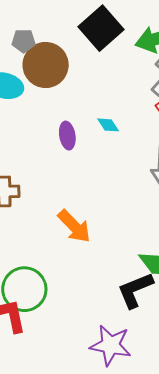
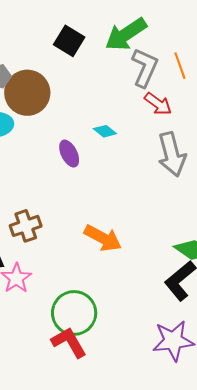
black square: (101, 28) -> (69, 41), size x0.7

